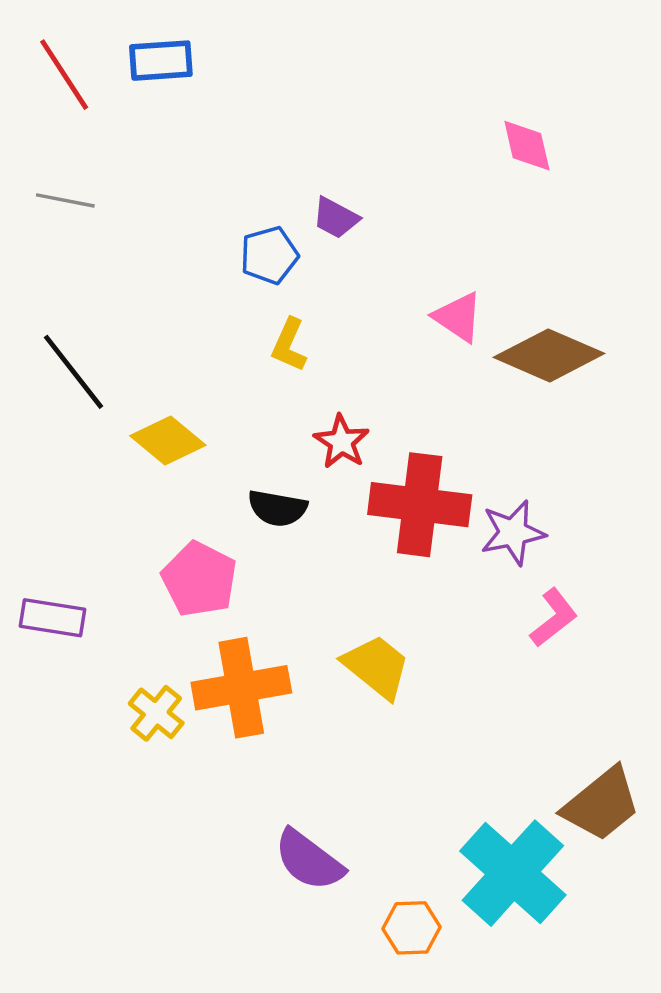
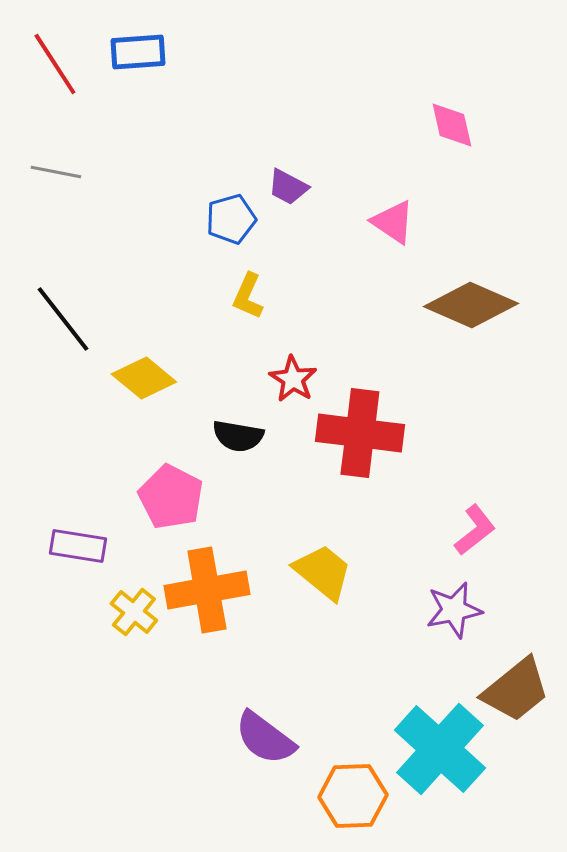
pink triangle: (458, 317) -> (393, 222), moved
purple star: (513, 533) -> (454, 610), moved
purple rectangle: (52, 618) -> (78, 546), moved
orange hexagon: (411, 928) -> (353, 796), size x1.4

